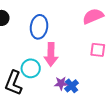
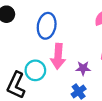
purple star: (61, 83) -> (83, 68), moved

